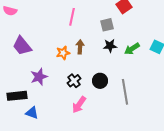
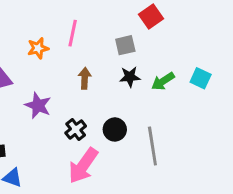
orange star: (63, 53) -> (38, 48), moved
purple star: (39, 77) -> (38, 105), moved, turned -30
pink arrow: (79, 105) -> (83, 166), size x1.4

